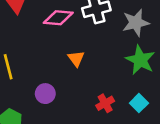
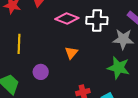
green star: (140, 60) -> (118, 68), turned -30

